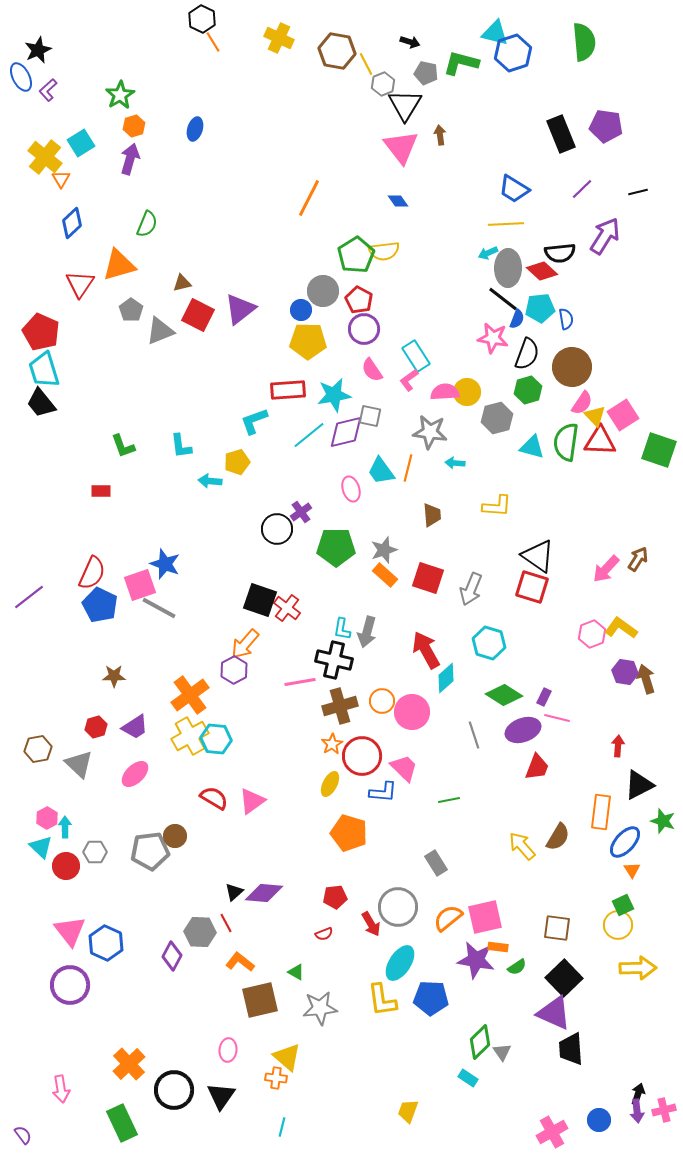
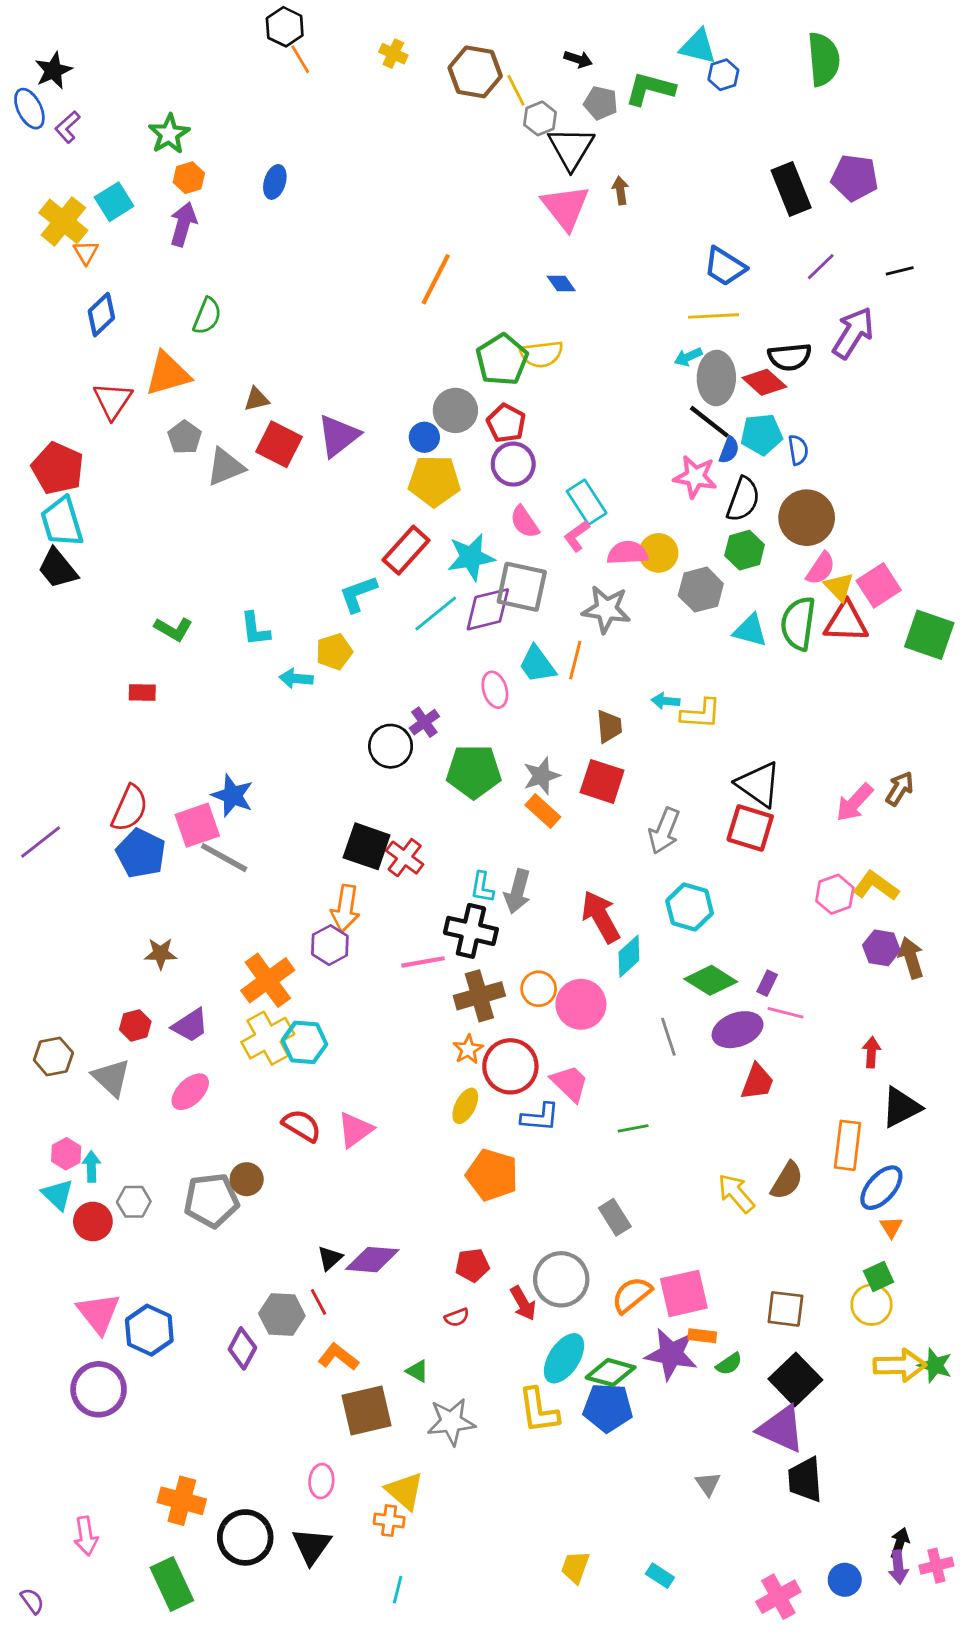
yellow cross: (279, 38) -> (393, 54), size x0.7
blue hexagon: (513, 53) -> (723, 75), size x0.6
red rectangle: (288, 390) -> (406, 550), turned -44
gray square: (370, 416) -> (522, 587), size x1.6
green L-shape: (123, 446) -> (173, 629), turned -40
cyan arrow: (455, 463) -> (666, 701), moved
red square: (428, 578) -> (602, 781), moved
orange arrow: (245, 644) -> (345, 908), turned -32
green star: (663, 821) -> (935, 1365), moved
green diamond: (480, 1042) -> (611, 1372), moved, turned 60
orange cross: (129, 1064) -> (182, 1501), turned -32
cyan rectangle: (468, 1078) -> (660, 1576), moved

